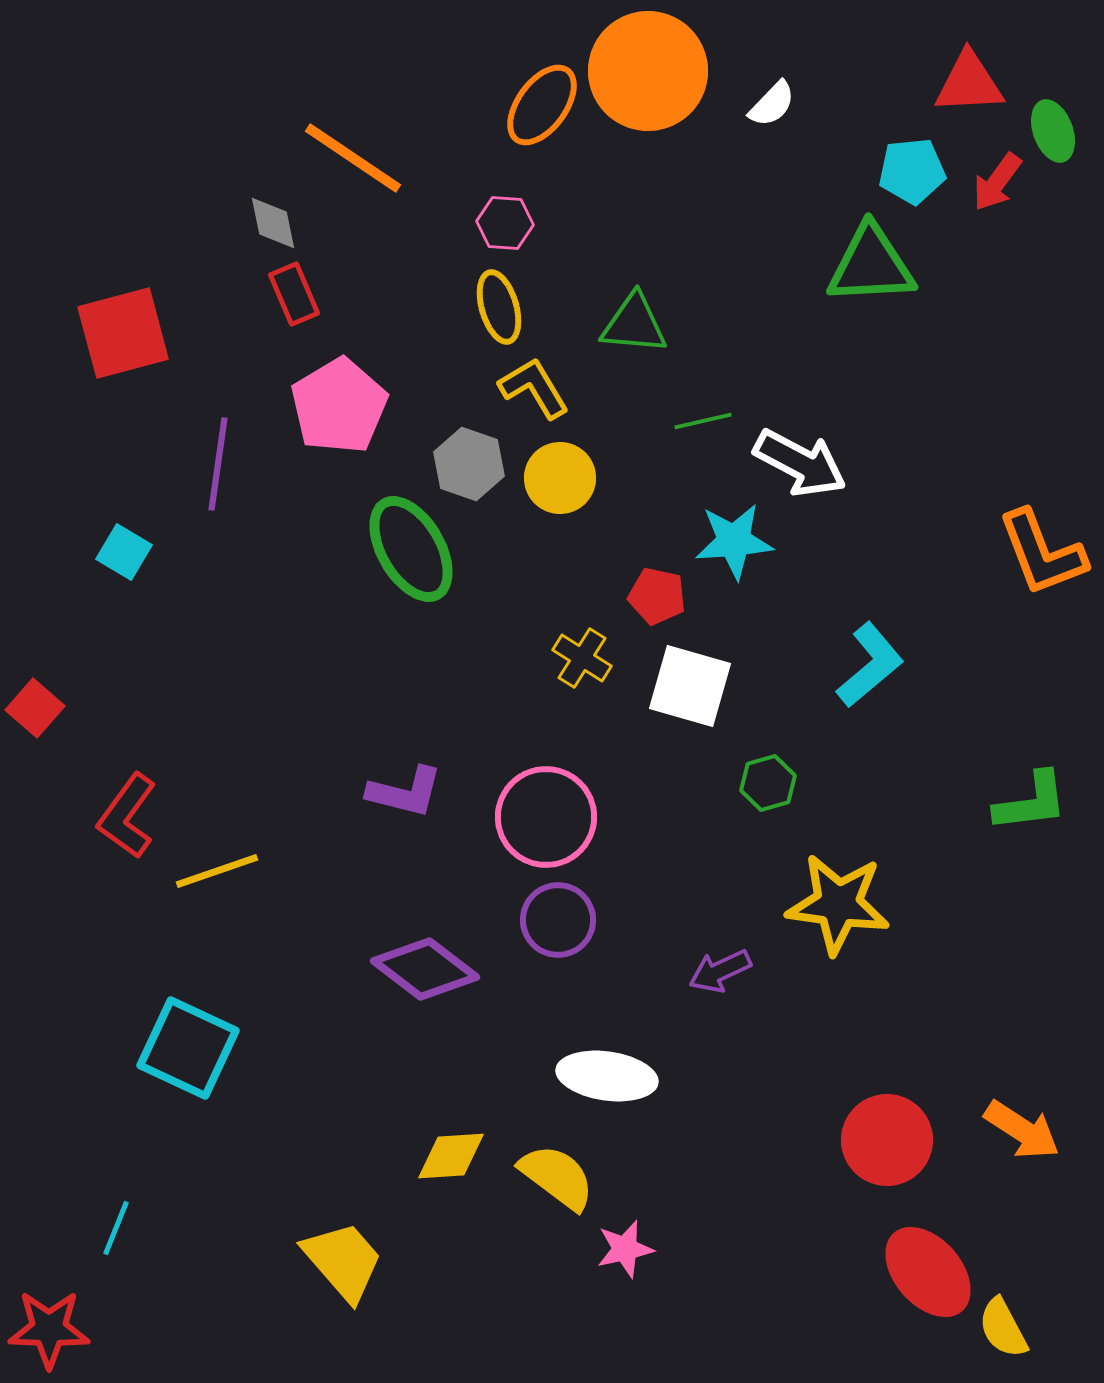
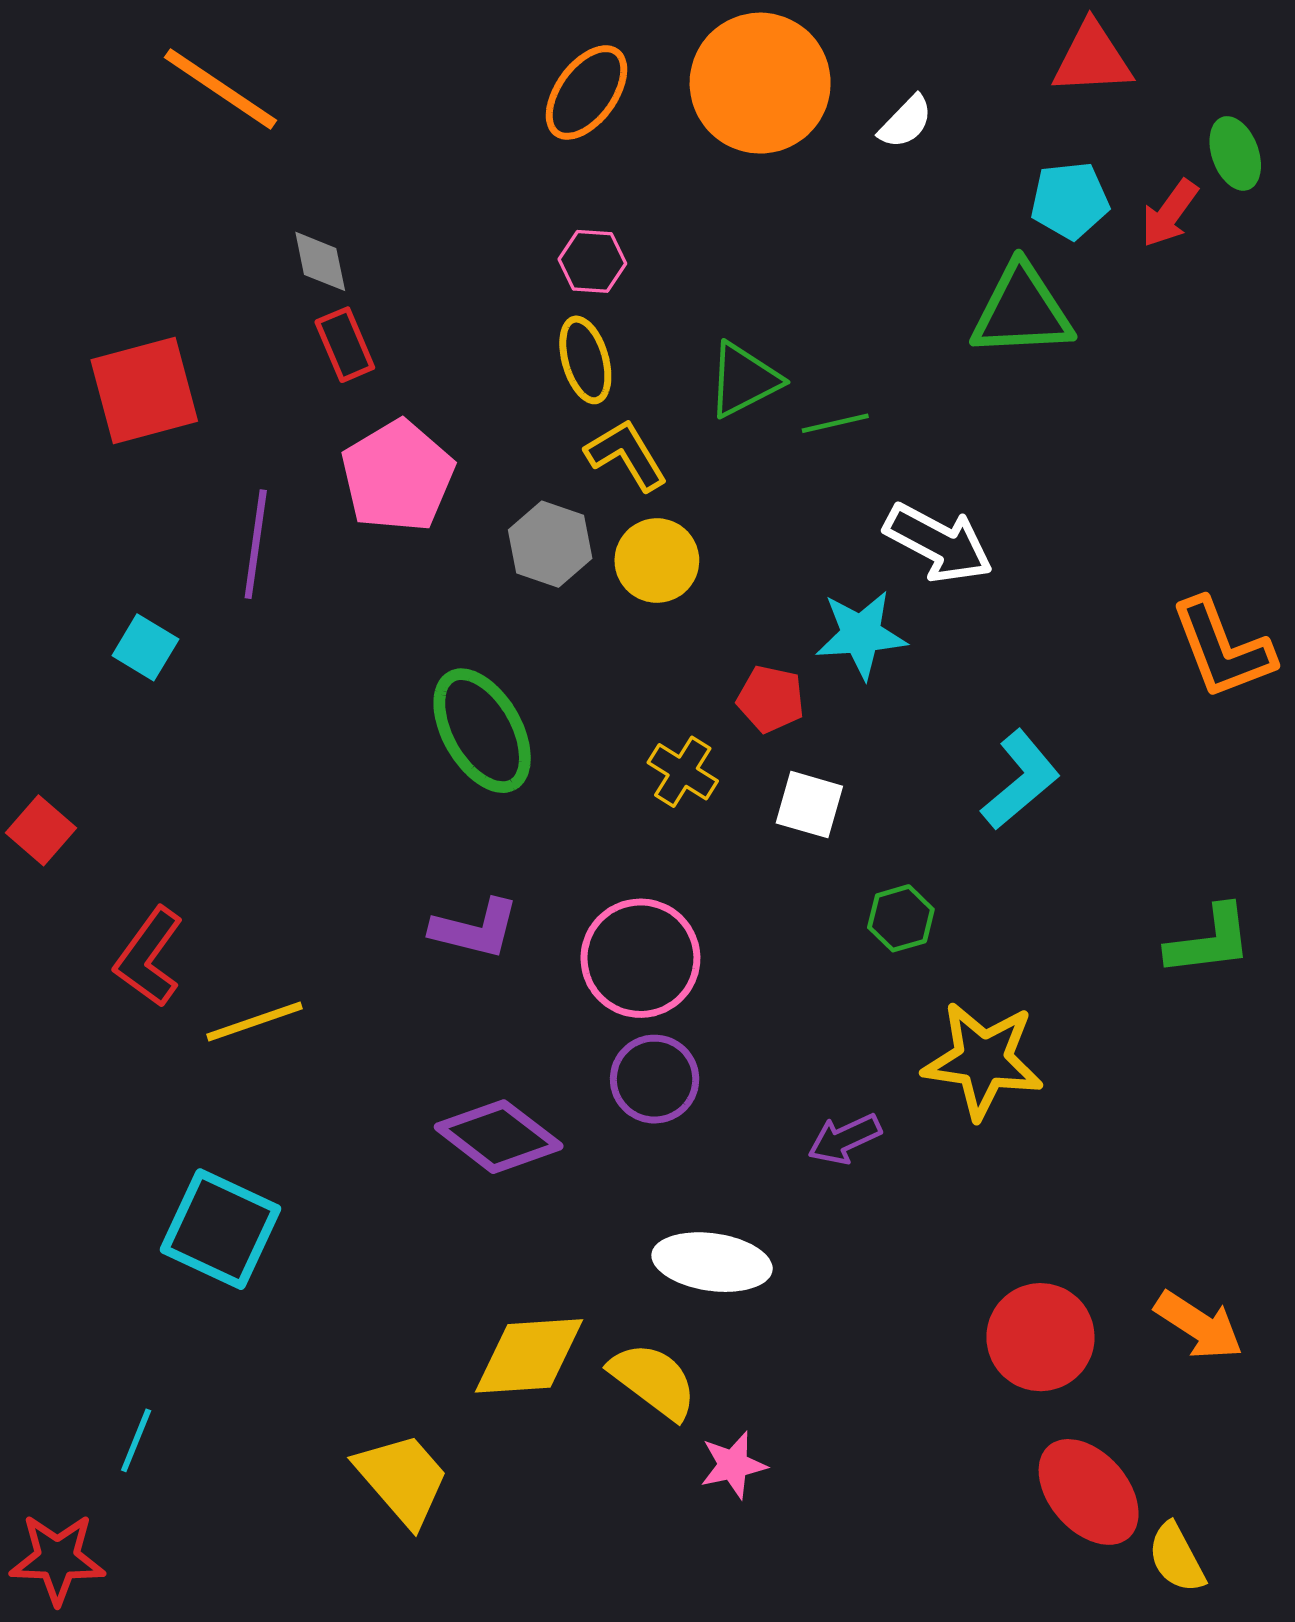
red triangle: (969, 83) -> (1092, 58), moved
orange ellipse: (542, 105) -> (586, 92), moved
orange line: (353, 158) -> (220, 89), moved
green triangle: (634, 324) -> (744, 380), turned -32
green line: (703, 421) -> (835, 423), moved
green ellipse: (411, 549) -> (482, 731), moved
white square: (690, 686) -> (809, 805), size x0.7
yellow diamond: (451, 1156) -> (529, 1356), size x1.4

